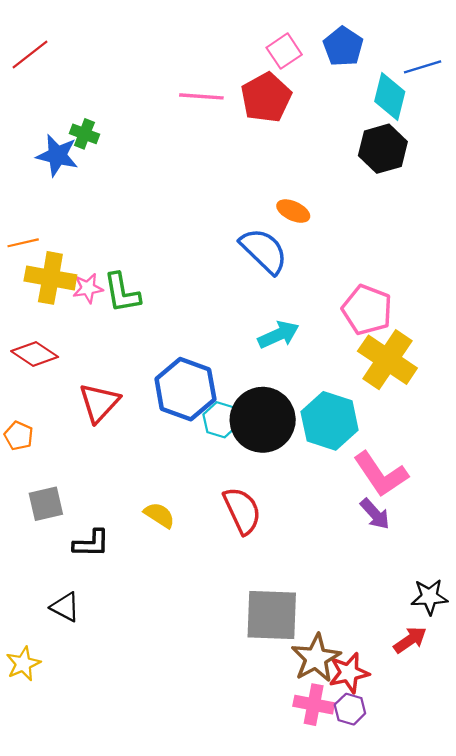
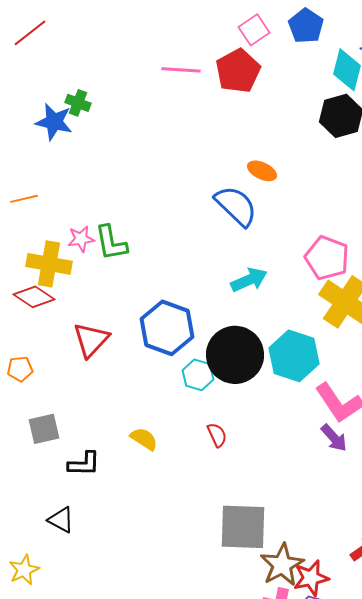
yellow cross: (50, 278) -> (49, 264), moved
cyan hexagon: (221, 420) -> (198, 375), moved
orange pentagon: (19, 436) -> (20, 369), turned -30
red semicircle: (242, 511) -> (217, 435), size x0.6

